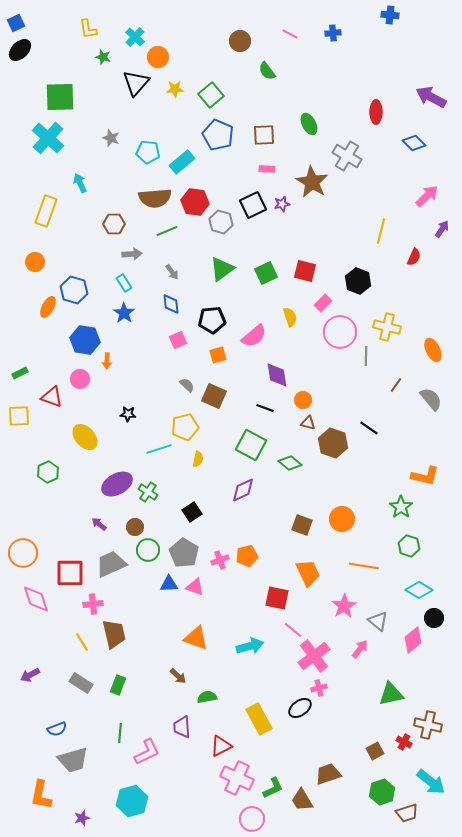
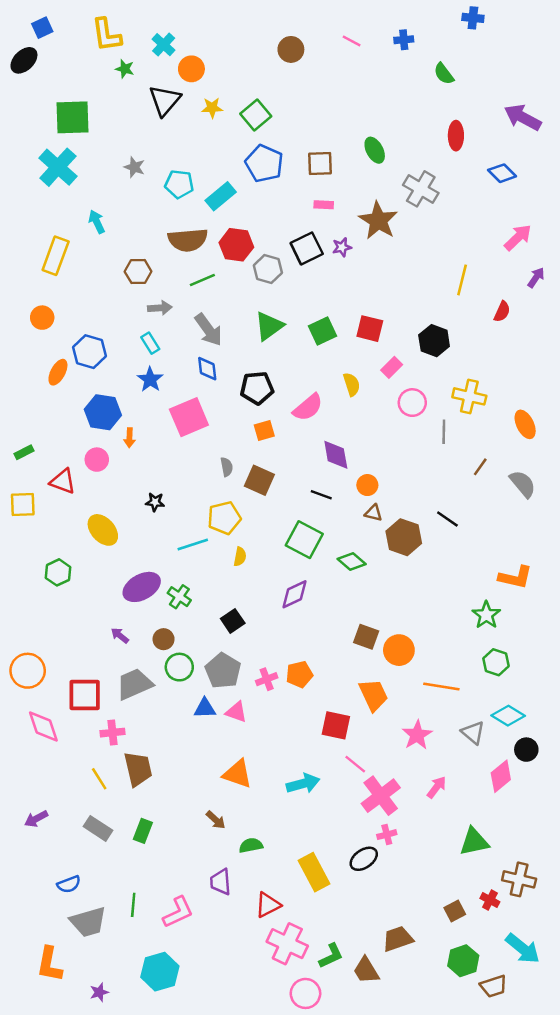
blue square: (16, 23) -> (42, 28), moved
yellow L-shape: (88, 29) -> (106, 35), size x1.4
green semicircle: (267, 71) -> (444, 74), moved
gray arrow: (172, 272) -> (208, 330), size x1.8
pink circle: (340, 332) -> (412, 403), size x0.7
pink square: (178, 340) -> (189, 417), moved, size x1.8
gray semicircle: (187, 385) -> (227, 467), turned 35
orange circle: (342, 519) -> (399, 650), moved
gray triangle: (378, 621) -> (473, 733), moved
green line: (120, 733) -> (133, 905), moved

